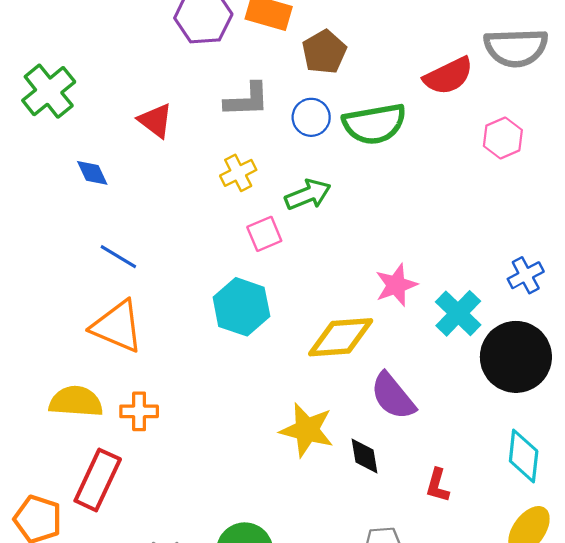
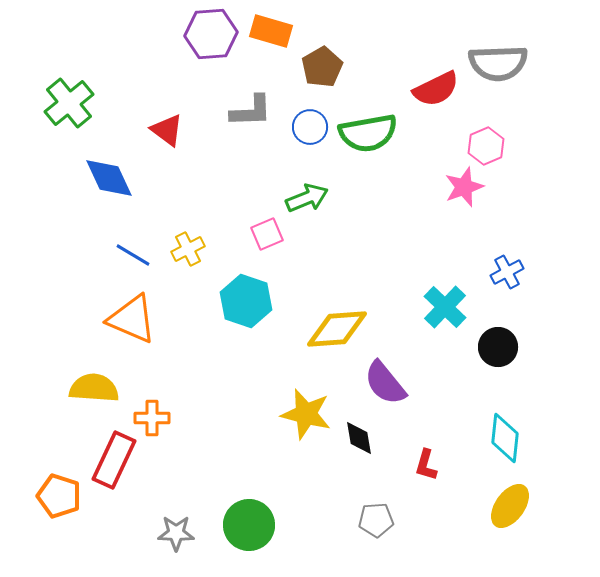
blue diamond: (92, 173) -> (109, 178), size x1.6
yellow cross: (238, 173) -> (188, 249), moved
pink star: (396, 285) -> (464, 187), moved
black circle: (516, 357) -> (498, 347), size x0.6
orange cross: (139, 411) -> (152, 418), moved

